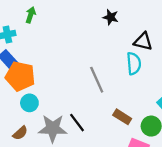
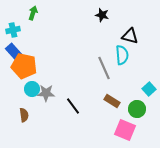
gray line: (97, 80) -> (104, 68), moved
gray star: (53, 128) -> (46, 93), moved, size x0.7
brown semicircle: (20, 133) -> (24, 115), turned -56

